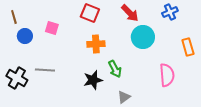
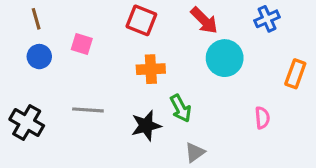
brown line: (14, 17) -> (36, 19), moved
orange rectangle: (188, 47) -> (295, 74), turned 36
gray line: (45, 70) -> (88, 110), moved
pink semicircle: (167, 75) -> (262, 118), size x0.6

